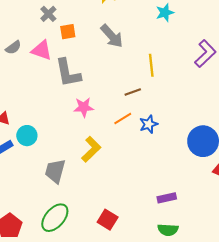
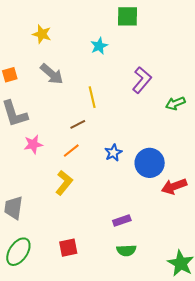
blue star: (149, 124) -> (113, 153), moved
yellow L-shape: (91, 149) -> (64, 183), moved
red square: (108, 220) -> (68, 248), turned -36

